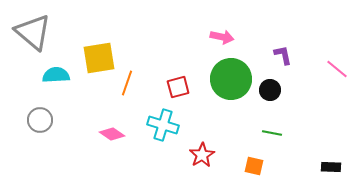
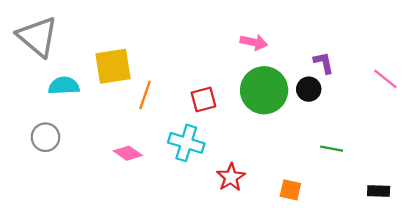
black circle: (270, 90) -> (309, 89), moved
green line: (272, 133) -> (332, 149), moved

